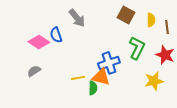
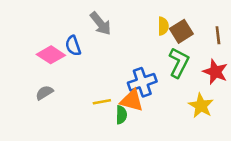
brown square: (126, 15) -> (181, 31), moved, turned 30
yellow semicircle: (151, 20) -> (163, 26), moved
yellow star: (154, 81) -> (201, 106), turned -30

